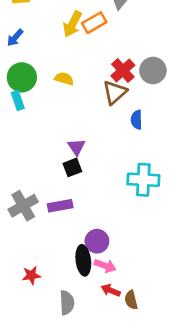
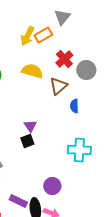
red cross: (123, 70) -> (64, 59), moved
yellow semicircle: (64, 79) -> (32, 71), moved, size x1.5
purple rectangle: (60, 206) -> (18, 201), moved, turned 36
purple circle: (97, 241) -> (52, 186), moved

